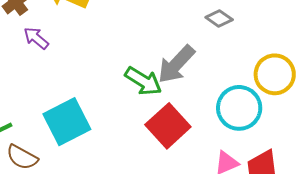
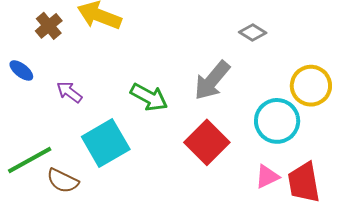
purple arrow: (36, 38) -> (69, 92), moved
green arrow: (143, 81) -> (149, 97), moved

